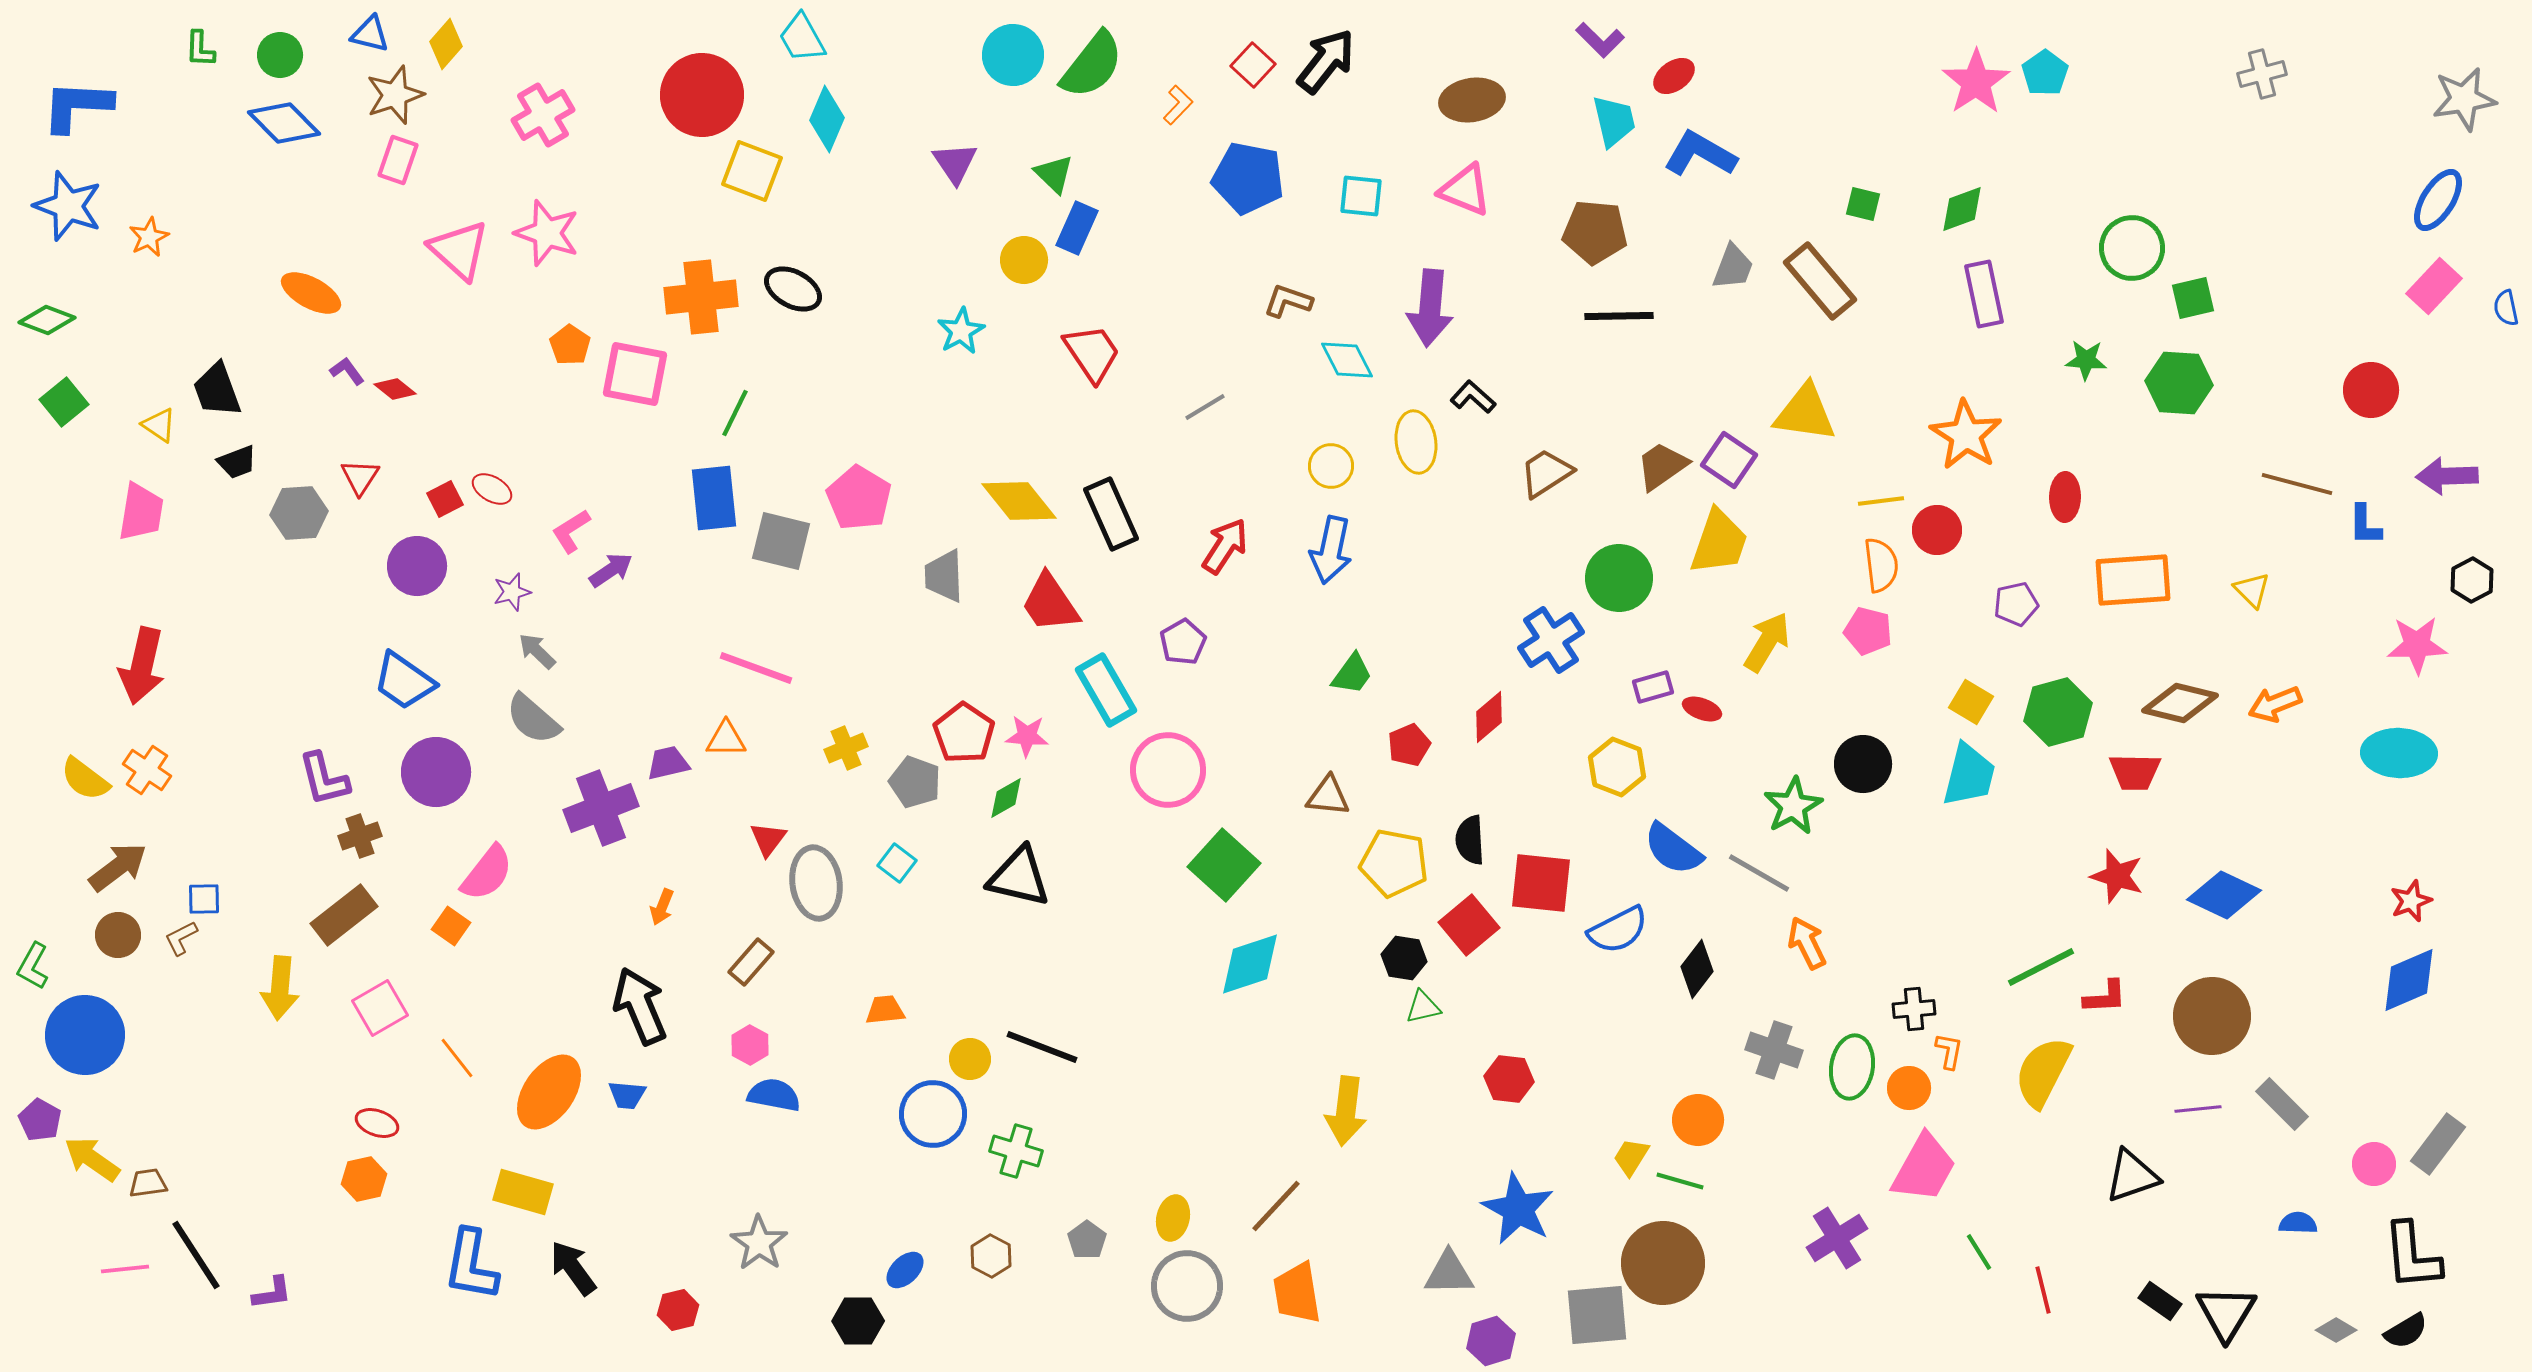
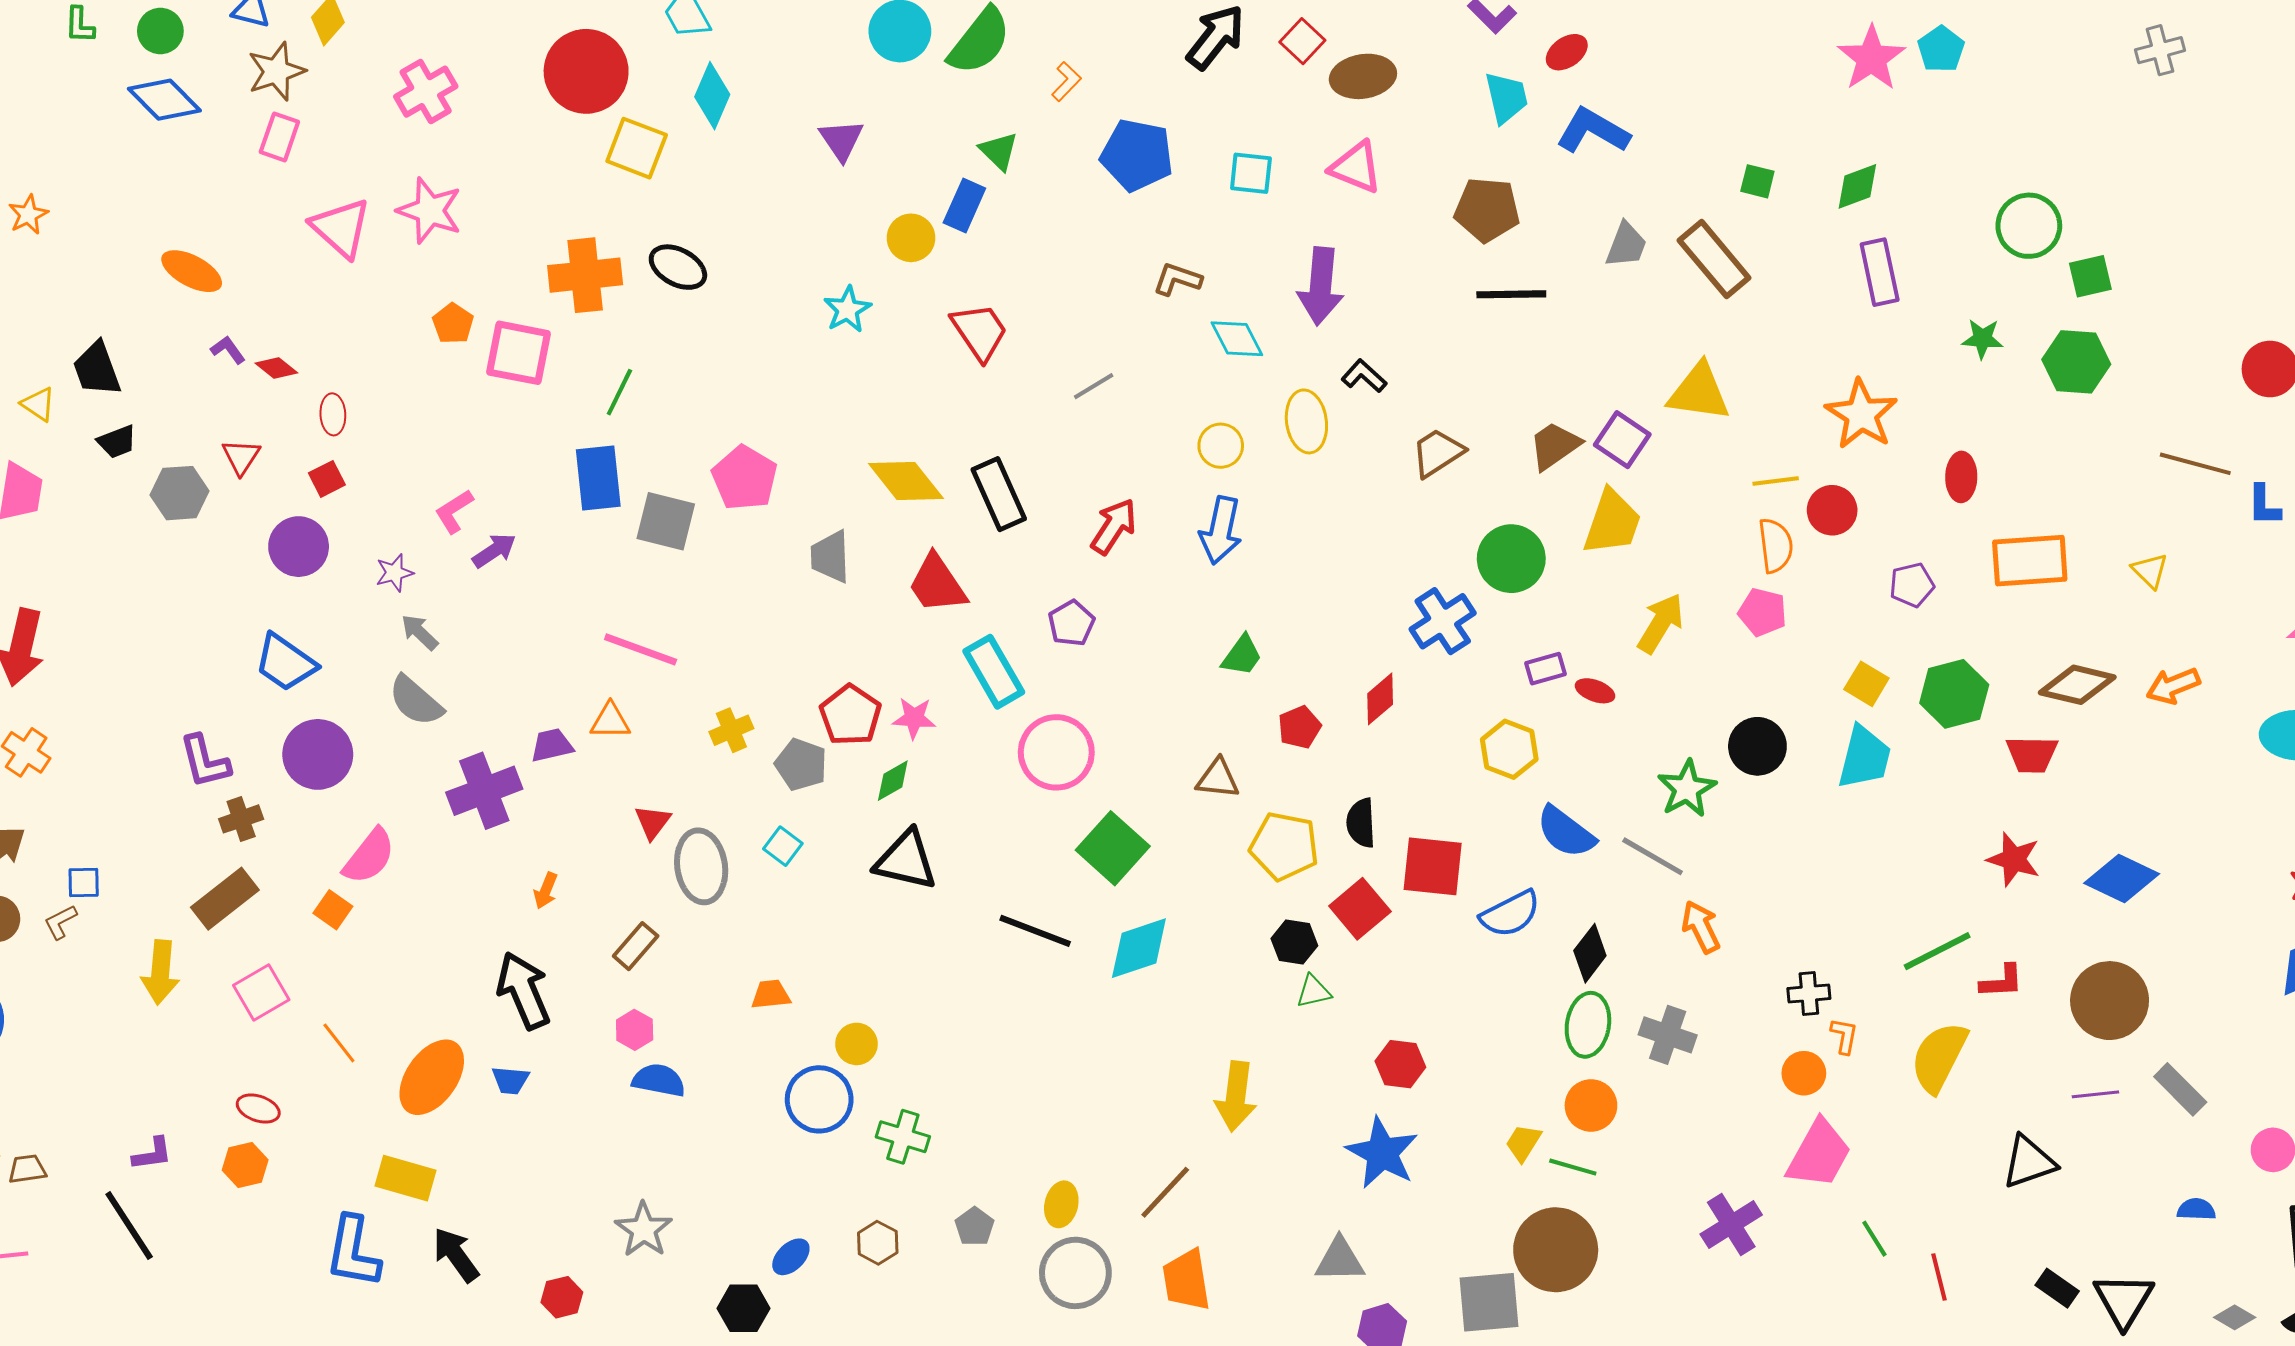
red square: (1253, 65) -> (1302, 41), moved
green triangle: (1054, 174) -> (999, 151), moved
red ellipse: (492, 489) -> (333, 414), moved, turned 57
black line: (1042, 1047) -> (1035, 931), moved
green ellipse: (1852, 1067) -> (1588, 1025), moved
blue star: (1518, 1209) -> (1382, 1153), moved
black line: (196, 1255) -> (129, 1226), moved
purple L-shape: (272, 1293) -> (152, 1154), moved

